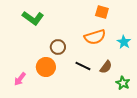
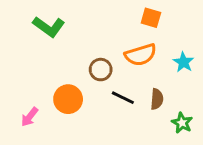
brown circle: (58, 47) -> (101, 70), moved
brown semicircle: (106, 67) -> (157, 99), turned -32

